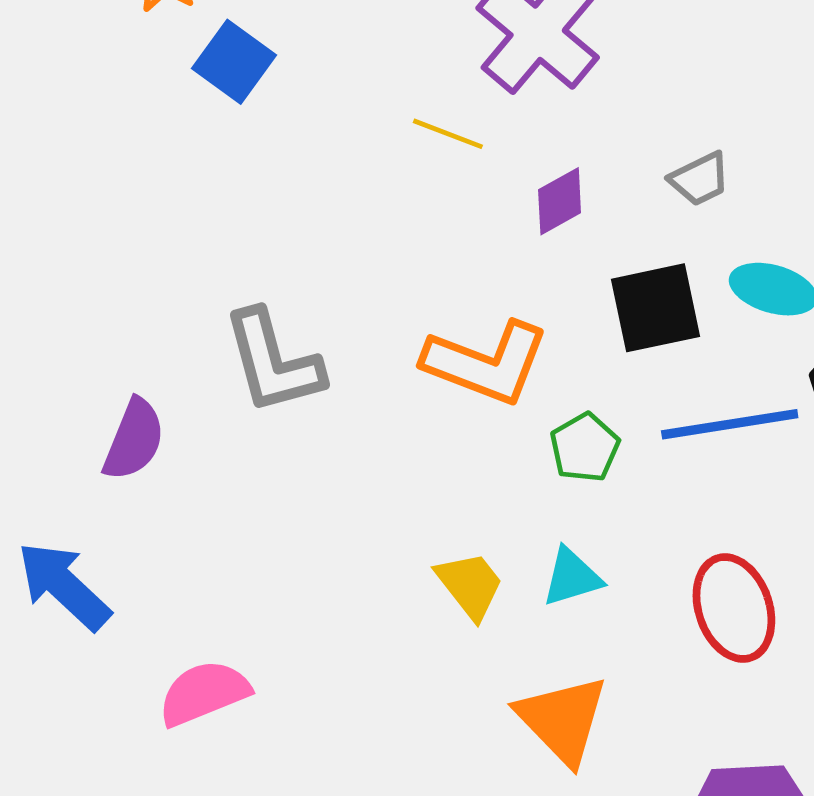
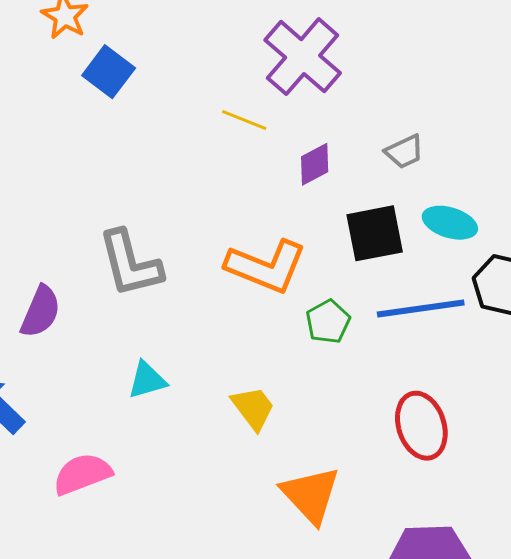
cyan triangle: (572, 577) -> (147, 380), moved

